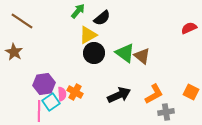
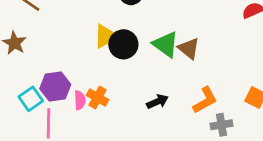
yellow triangle: (88, 35) -> (106, 36), moved
black arrow: (119, 95) -> (157, 102), size x0.7
cyan square: (51, 102) -> (31, 99), moved

